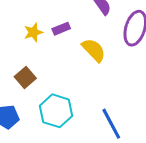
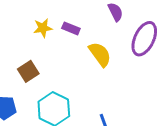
purple rectangle: (61, 29) -> (71, 28), turned 36

